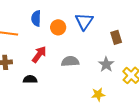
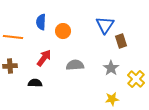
blue triangle: (84, 21) -> (105, 25), moved
yellow star: (98, 94) -> (112, 99), moved

